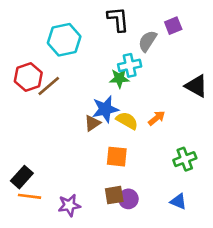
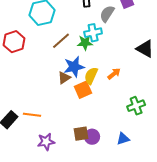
brown line: (49, 86) -> (61, 41), moved
yellow semicircle: (127, 121) -> (91, 76), turned -96
orange square: (117, 157) -> (83, 90), moved, turned -30
orange line: (30, 196) -> (32, 115), moved
blue triangle: (178, 201) -> (123, 139), moved, turned -40

